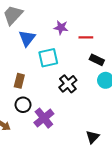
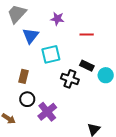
purple star: (61, 28) -> (57, 19), moved
black rectangle: (97, 60) -> (87, 66), moved
black cross: (68, 84) -> (70, 79), turned -30

